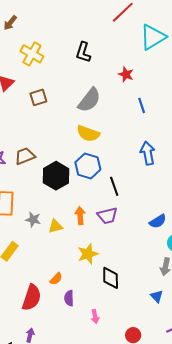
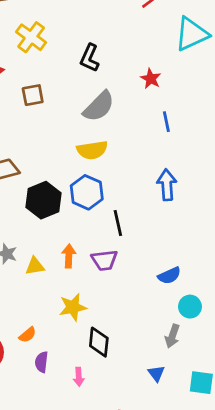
black L-shape: (83, 52) -> (90, 58), moved
yellow semicircle: (88, 134) -> (92, 150), turned -35
pink arrow: (95, 317) -> (79, 377), moved

